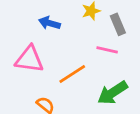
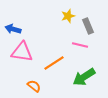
blue arrow: (49, 23) -> (13, 29), moved

